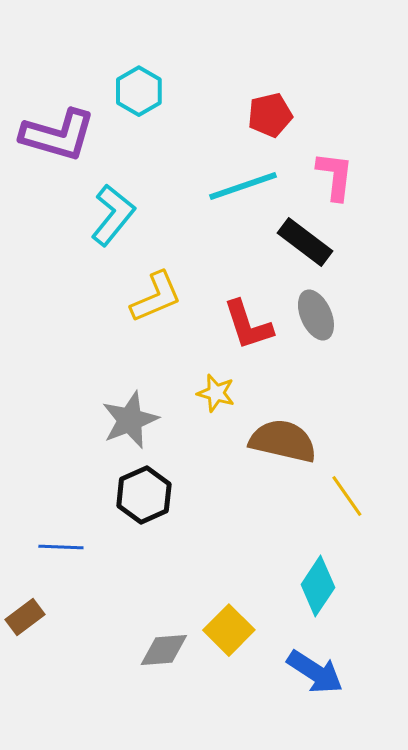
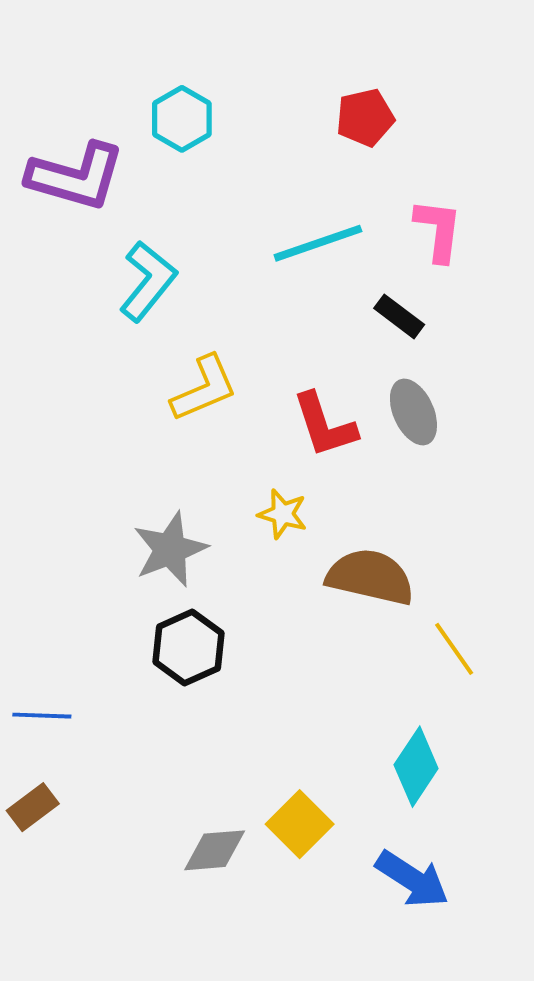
red pentagon: (270, 115) -> (365, 118), moved
black rectangle: (305, 242) -> (399, 316), size x0.7
blue line: (61, 547) -> (42, 716), moved

